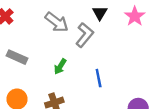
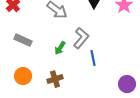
gray L-shape: (85, 35) -> (81, 38), moved

